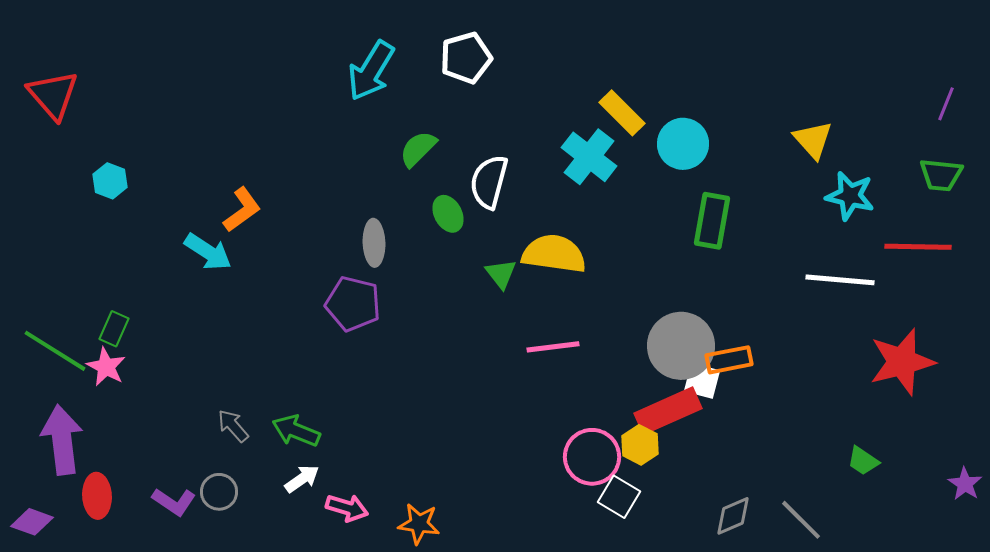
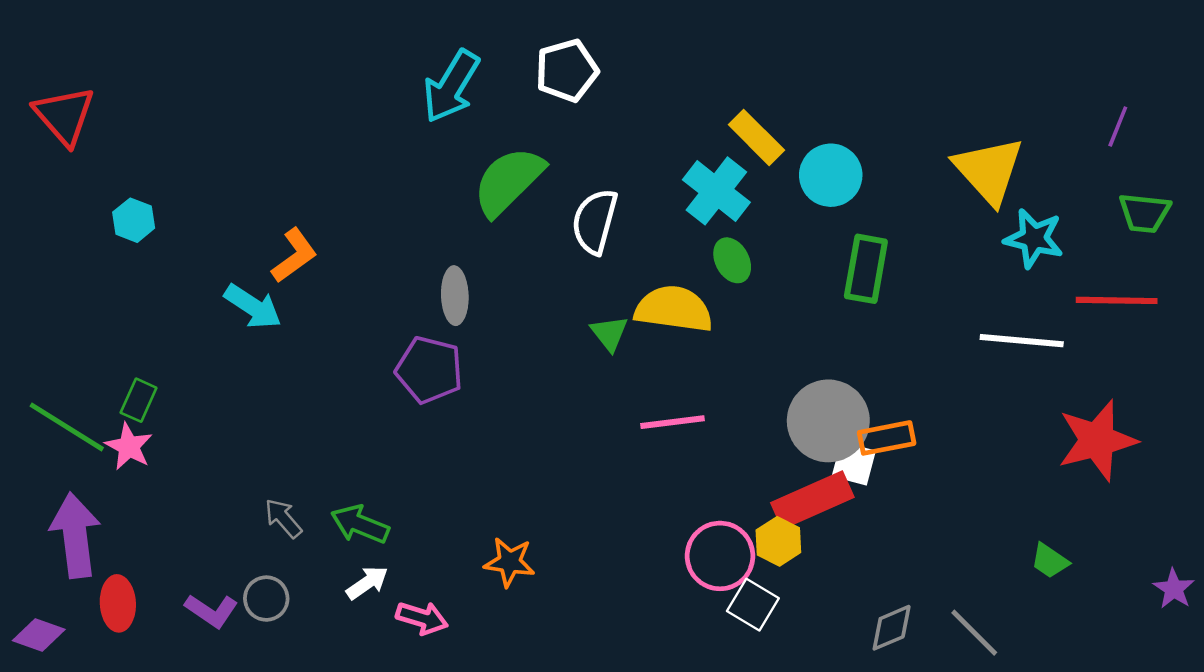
purple line: (946, 104) -> (1118, 127), moved
yellow triangle: (813, 140) -> (989, 170), size x1.5
green semicircle: (418, 149) -> (508, 181), size x1.6
green ellipse: (448, 214) -> (732, 260), moved
orange star: (419, 524) -> (510, 562), moved

